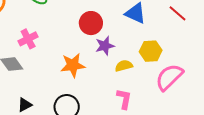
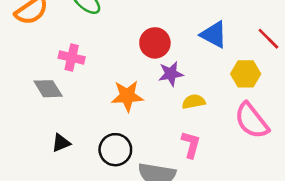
pink cross: (28, 39) -> (72, 58), turned 36
yellow hexagon: (151, 51) -> (246, 74), moved
pink semicircle: (169, 77) -> (252, 121), turned -88

